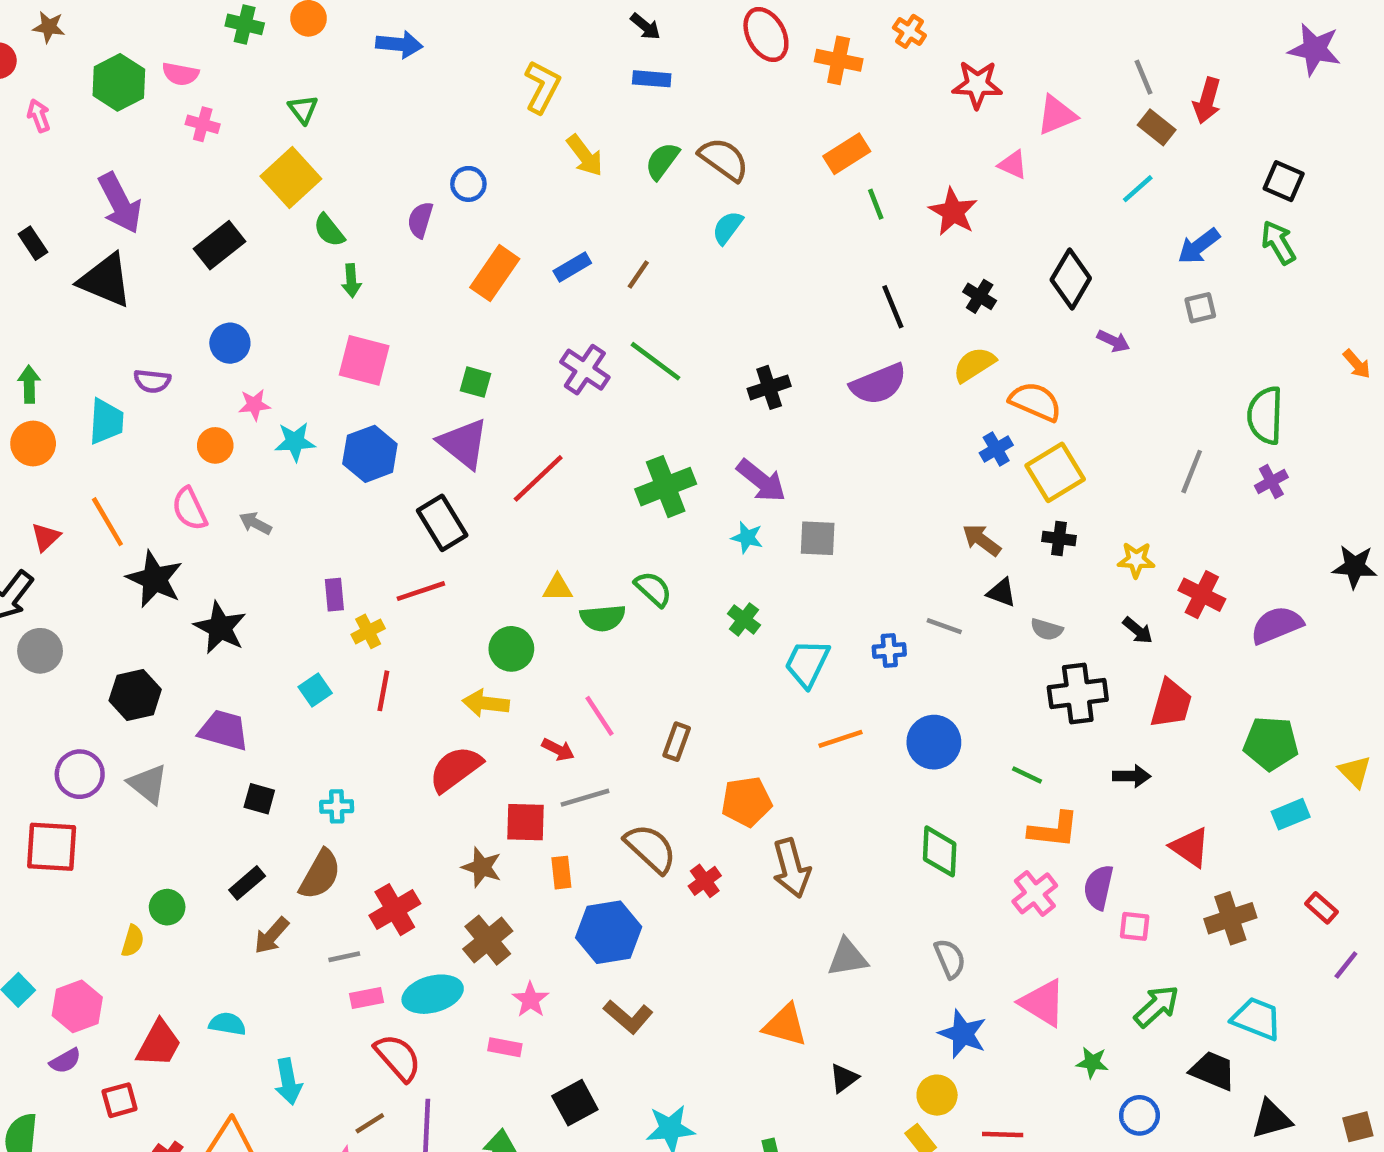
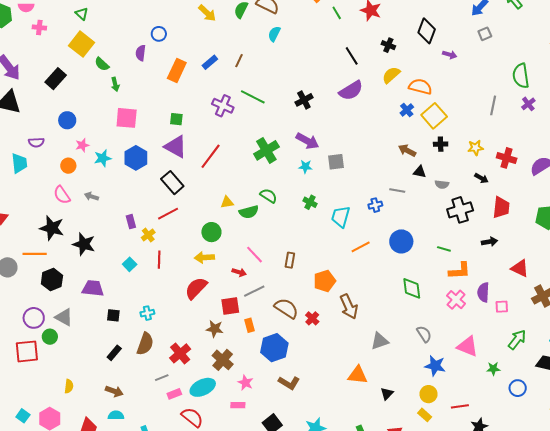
orange line: (107, 522) -> (35, 254), moved, turned -50
green circle: (167, 907) -> (50, 337), moved
brown arrow: (272, 936) -> (114, 391), moved, turned -102

